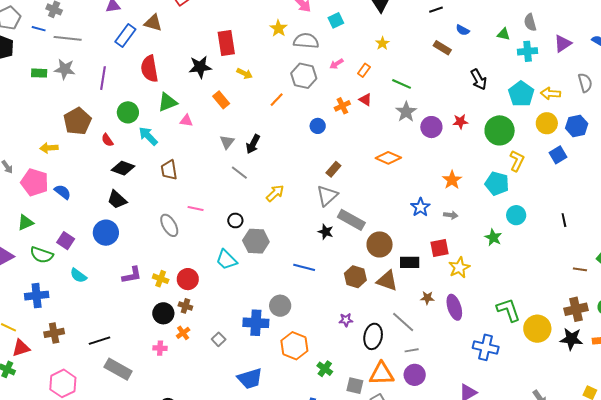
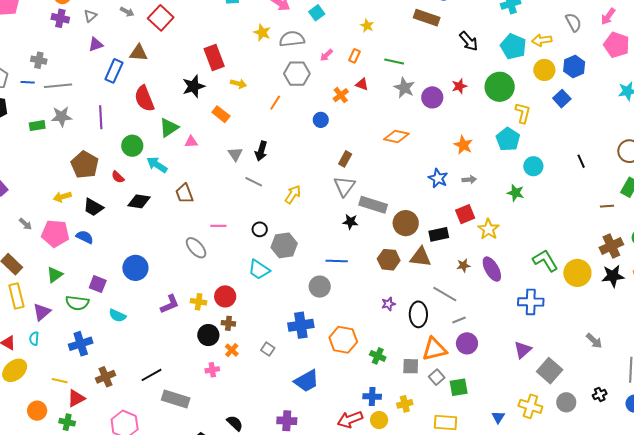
brown rectangle: (442, 48) -> (427, 18), size x1.4
cyan pentagon: (497, 184) -> (508, 139), turned 30
black trapezoid: (117, 200) -> (93, 207), moved
gray circle: (280, 306) -> (320, 287), moved

